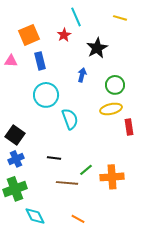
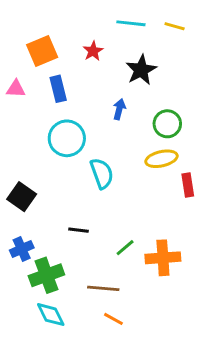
cyan line: (76, 17) -> (131, 23), moved, turned -60
blue cross: (16, 159) -> (22, 249), moved
brown line: (67, 183) -> (103, 288), moved
green cross: (15, 189) -> (46, 275), moved

